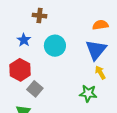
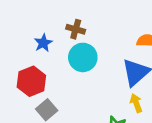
brown cross: (40, 16) -> (76, 29), moved

